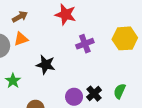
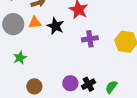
black star: (46, 65) -> (55, 26), moved

